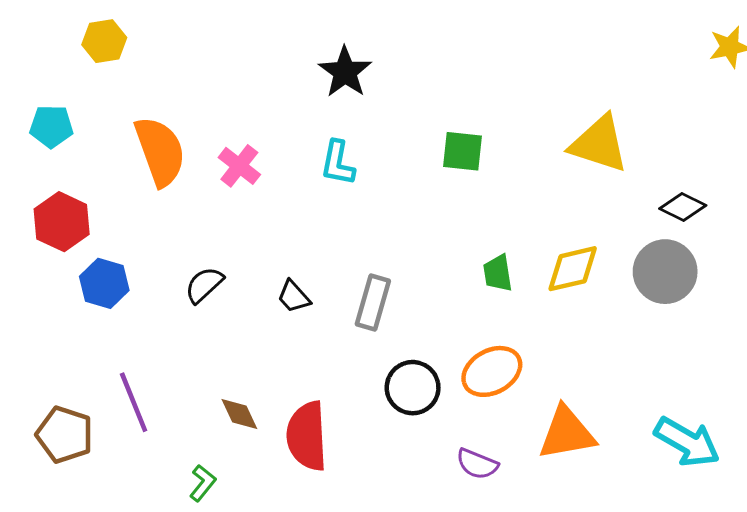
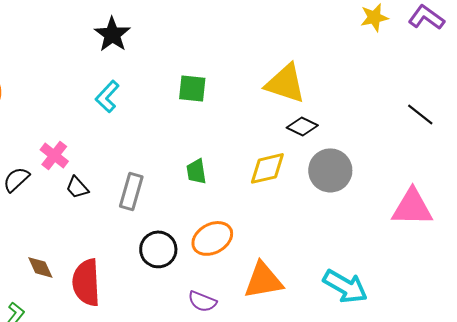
cyan L-shape: (338, 163) -> (107, 96), turned 32
pink cross: (239, 166) -> (54, 155), moved
black diamond: (683, 207) -> (302, 126), moved
green trapezoid: (498, 273) -> (196, 171), moved

